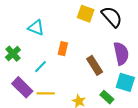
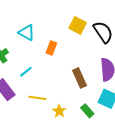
orange rectangle: (63, 49) -> (51, 48), moved
yellow line: (46, 93) -> (37, 98), moved

